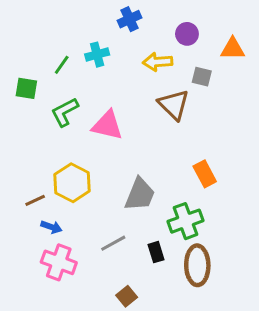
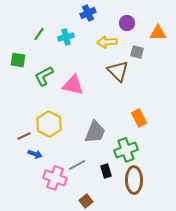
green line: (62, 65) -> (39, 34), moved
pink cross: (59, 262) -> (55, 178), moved

